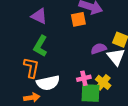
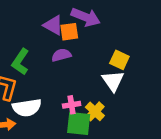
purple triangle: (39, 16) -> (53, 25), moved
purple semicircle: (99, 49) -> (61, 55), moved

